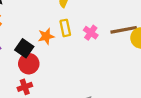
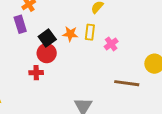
brown line: (124, 30) -> (127, 83), moved

